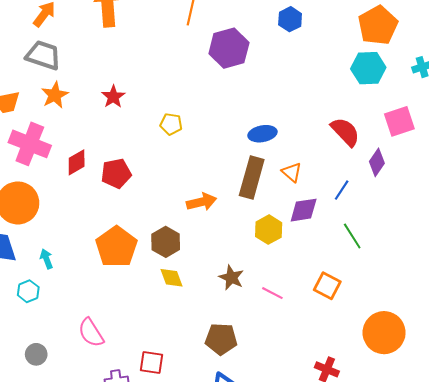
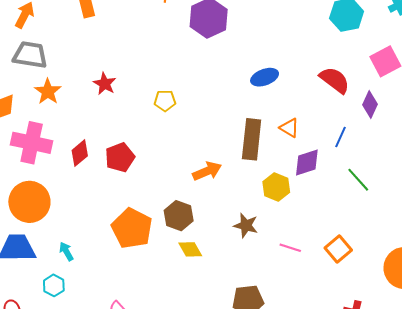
blue ellipse: (262, 134) -> (265, 77), moved
brown star: (231, 278) -> (246, 225), moved
orange square: (327, 286) -> (338, 249), moved, turned 32

